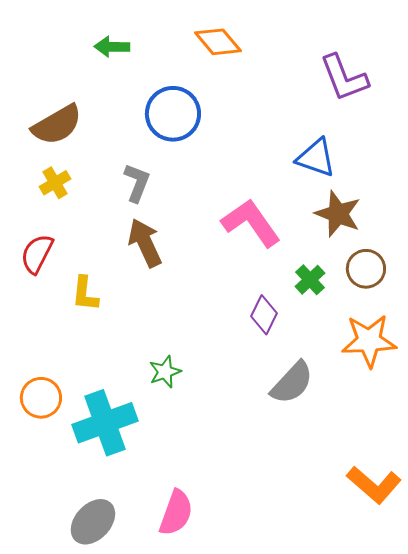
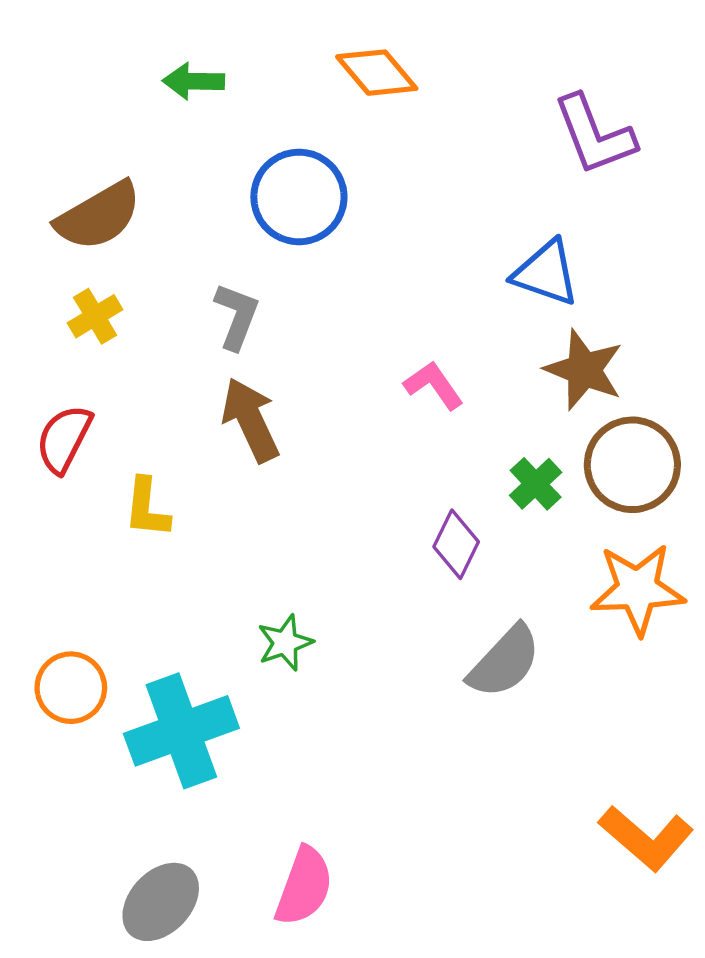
pink L-shape: (251, 223) -> (434, 385), size x0.6
brown circle: (366, 269) -> (632, 465), size x1.4

